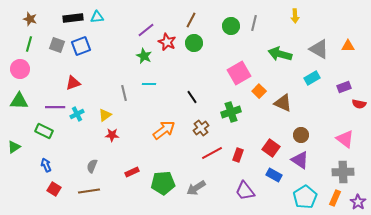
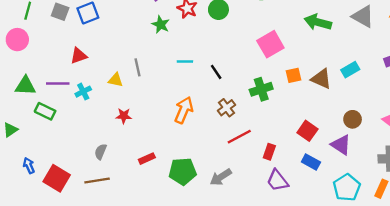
cyan rectangle: (312, 78) -> (350, 70), moved
cyan line: (149, 84) -> (185, 62), moved
orange square: (259, 91) -> (294, 75), moved, turned 32
green triangle: (19, 101) -> (25, 86), moved
yellow triangle: (105, 115) -> (116, 80), moved, turned 48
orange arrow: (164, 130) -> (184, 110), turned -30
brown circle: (301, 135) -> (353, 119), moved
red rectangle: (238, 155) -> (269, 152), moved
blue arrow: (46, 165) -> (29, 166), moved
red square: (54, 189) -> (57, 178), size x1.6

